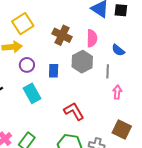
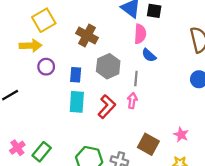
pink semicircle: (92, 38) -> (140, 34), moved
pink arrow: (117, 92) -> (132, 101), moved
cyan rectangle: (32, 93) -> (77, 102), moved, turned 30
red L-shape: (74, 111) -> (107, 107), moved, turned 70

